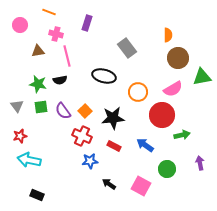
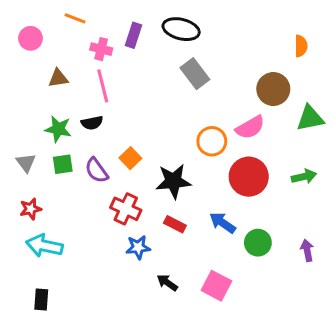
pink cross: (56, 34) -> (101, 49), moved
orange semicircle: (168, 35) -> (301, 46), moved
black ellipse: (104, 76) -> (181, 29), moved
pink semicircle: (173, 89) -> (250, 127), moved
orange square: (85, 111) -> (130, 158), moved
green arrow: (182, 135) -> (304, 177), moved
green circle: (167, 169) -> (258, 243), moved
black rectangle: (37, 195) -> (41, 300), moved, turned 72

